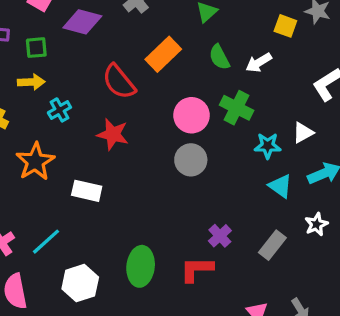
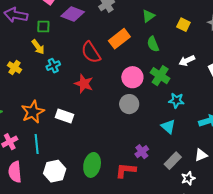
yellow square: (285, 26) -> (183, 25), moved
white arrow: (259, 63) -> (187, 61), moved
yellow arrow: (31, 82) -> (38, 47), turned 49
white triangle: (303, 133) -> (201, 155), moved
orange star: (35, 162) -> (33, 112), moved
cyan triangle: (280, 186) -> (168, 126), moved
white star: (316, 224) -> (188, 178), moved
cyan line: (46, 242) -> (37, 144), turned -60

